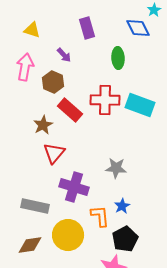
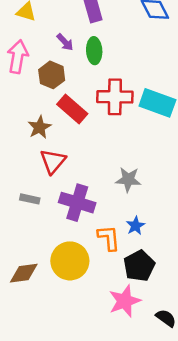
green ellipse: (118, 58) -> (94, 51), moved
gray rectangle: (35, 206) -> (30, 199), moved, size x0.6

